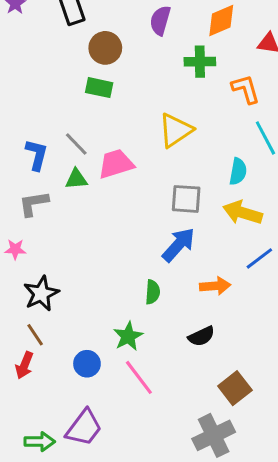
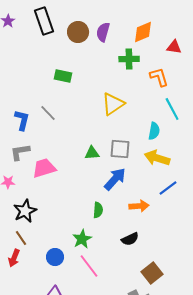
brown circle: (105, 48) -> (78, 32), moved
pink trapezoid: (116, 164) -> (44, 168), moved
green triangle: (76, 179) -> (92, 153), moved

